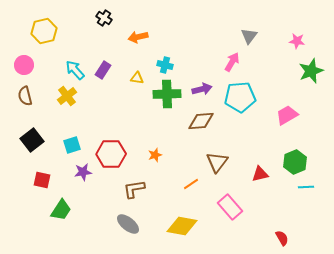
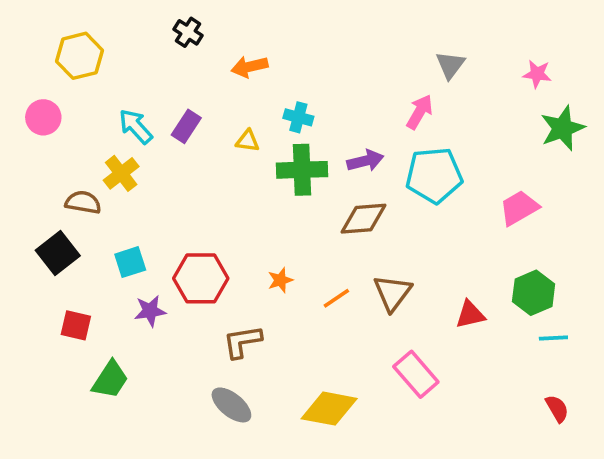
brown semicircle: (25, 96) -> (83, 202), moved, turned 114
orange line: (191, 184) -> (336, 298), moved
red semicircle: (282, 238) -> (557, 409), moved

